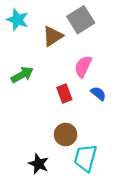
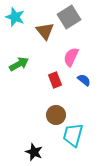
brown triangle: (53, 36) -> (45, 31), turned -36
black star: (39, 164) -> (34, 152), moved

